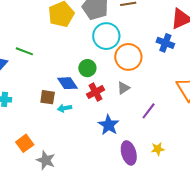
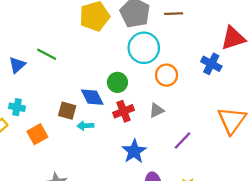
orange circle: (128, 57) -> (167, 75), size x0.7
orange square: (25, 143) -> (37, 134), moved

